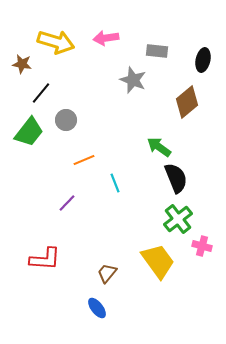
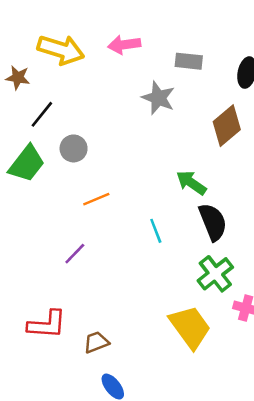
cyan line: (115, 183) -> (156, 231), moved
brown trapezoid: (107, 273) -> (96, 342), moved, turned 30

